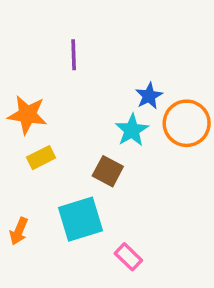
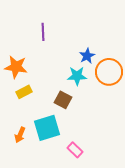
cyan star: (132, 130) -> (77, 76), turned 30
orange arrow: (19, 231) -> (20, 135), moved

